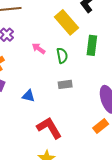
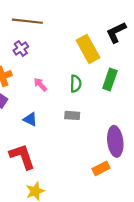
pink arrow: (39, 48) -> (40, 85), moved
red L-shape: (49, 128) -> (22, 156), moved

